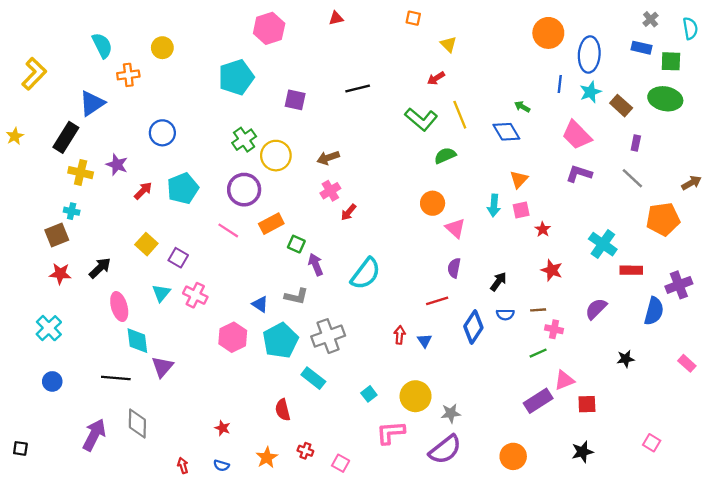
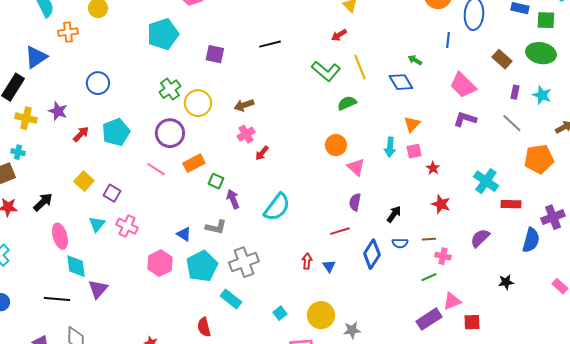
cyan star: (590, 92) -> (542, 95), moved, turned -30

